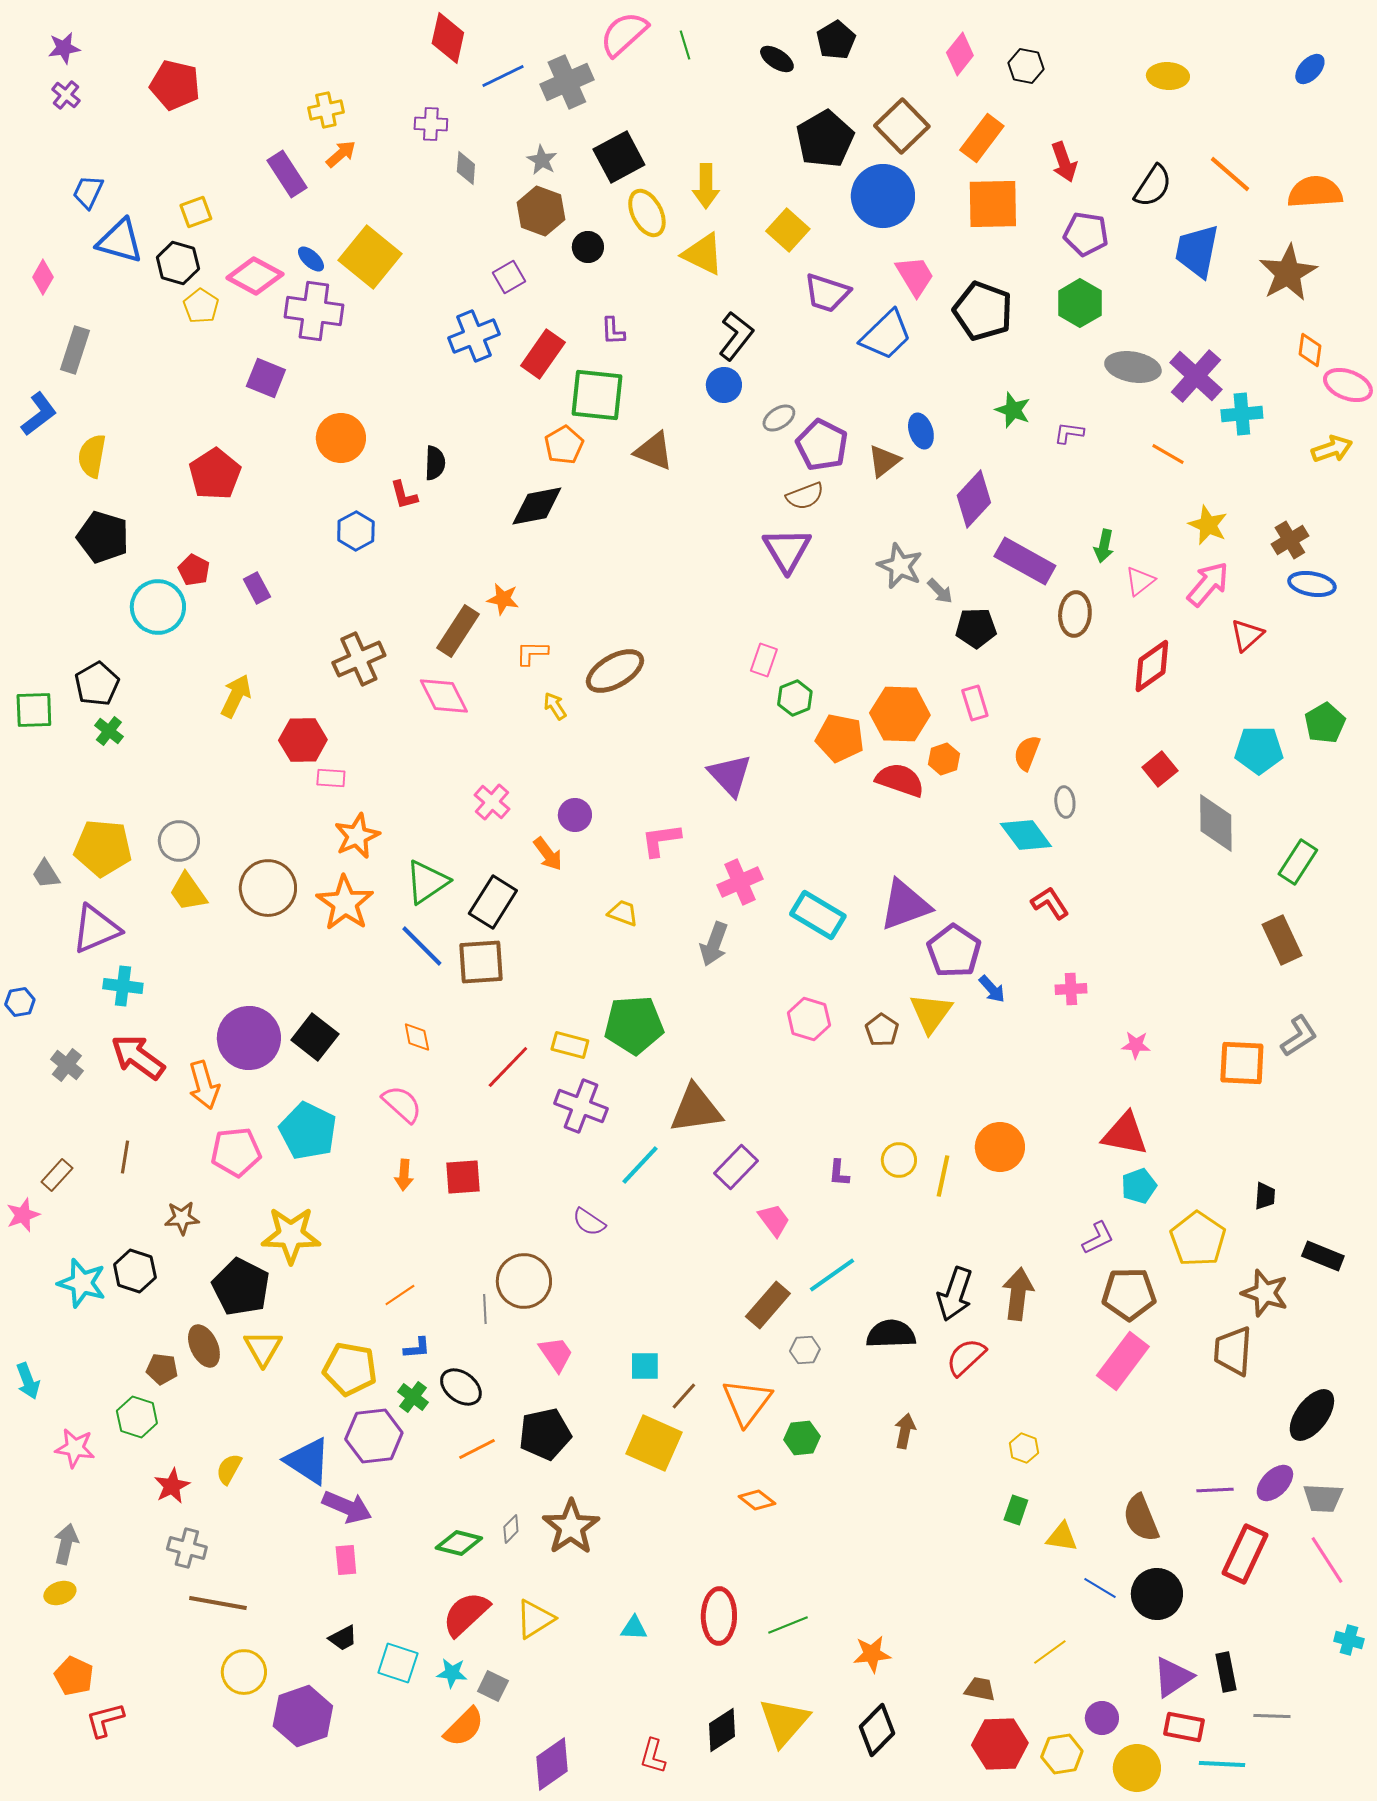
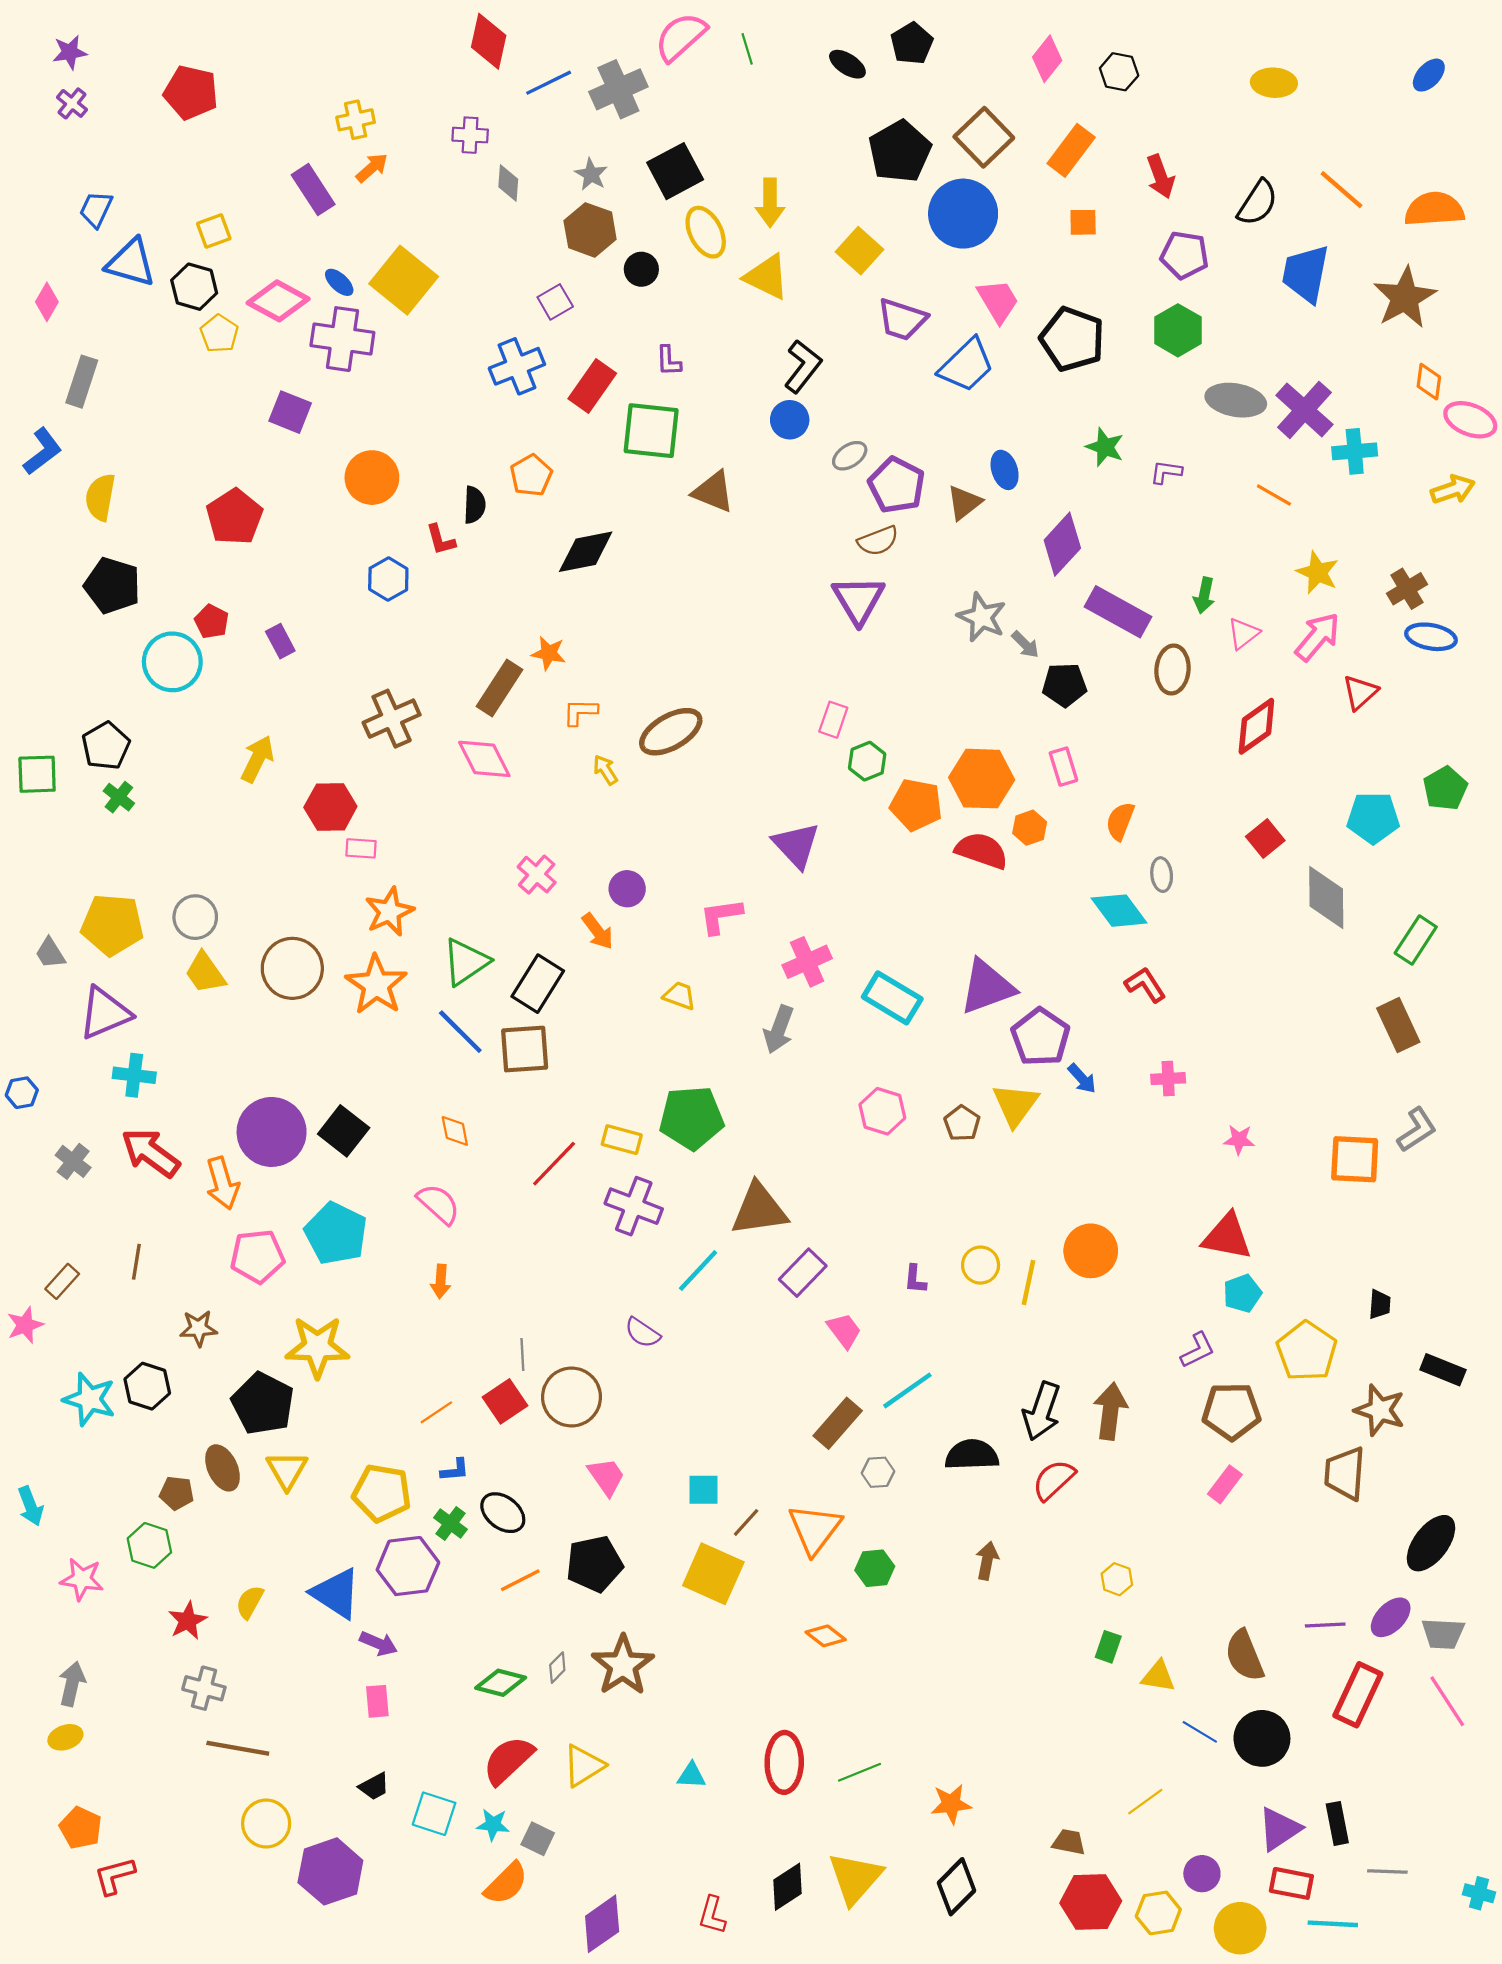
orange square: (993, 204) -> (1083, 222), size x0.5
orange pentagon: (564, 445) -> (531, 475), moved
red square: (463, 1177) -> (505, 1401), moved, turned -30
gray line: (485, 1309) -> (522, 1354), moved
pink rectangle: (1123, 1361) -> (1225, 1484), size x0.6
purple arrow: (347, 1507) -> (378, 1644), size x0.7
cyan cross: (1349, 1640) -> (1479, 1893), moved

